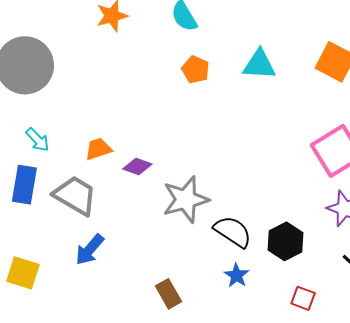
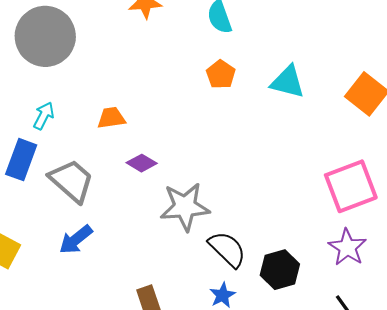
cyan arrow: (38, 140) -> (44, 116), turned -120
orange trapezoid: (98, 149) -> (111, 118), moved

